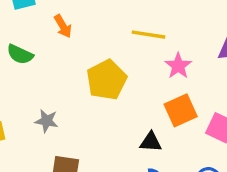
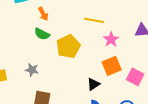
green semicircle: (20, 54) -> (42, 34), moved
black triangle: (151, 142) -> (93, 84), turned -40

